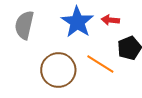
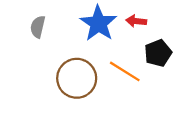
gray semicircle: (24, 25) -> (38, 27), size x0.7

